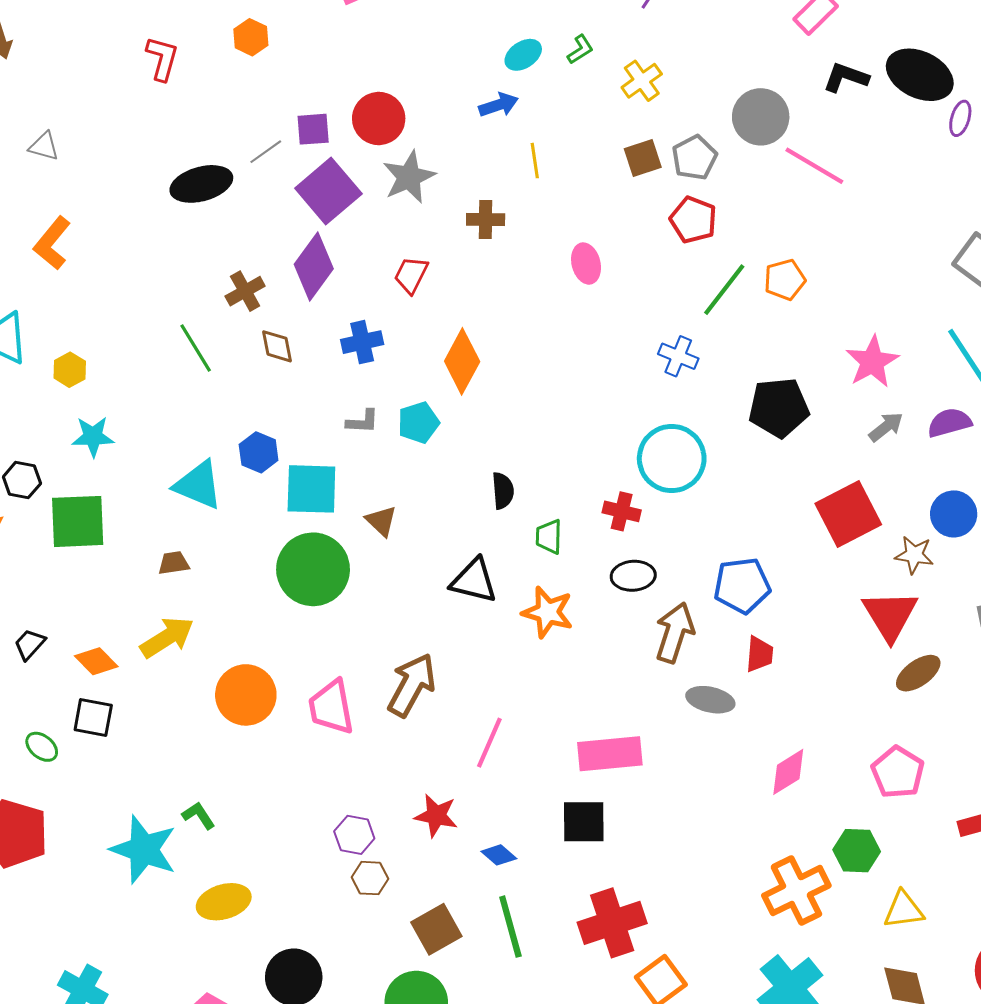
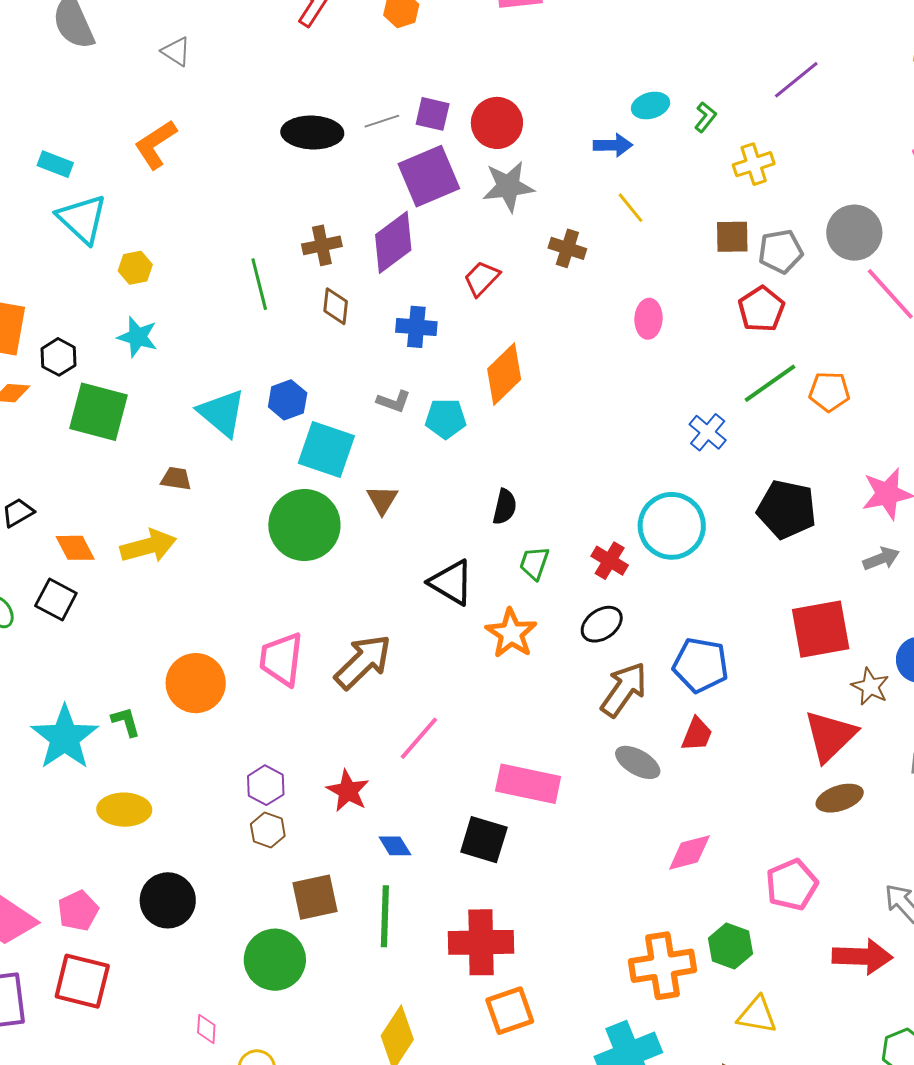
green L-shape: (580, 49) -> (705, 117), turned -36
yellow line: (535, 161) -> (630, 208), turned -48
black ellipse: (633, 576) -> (602, 624), turned -48
orange circle: (246, 695) -> (196, 683), moved

